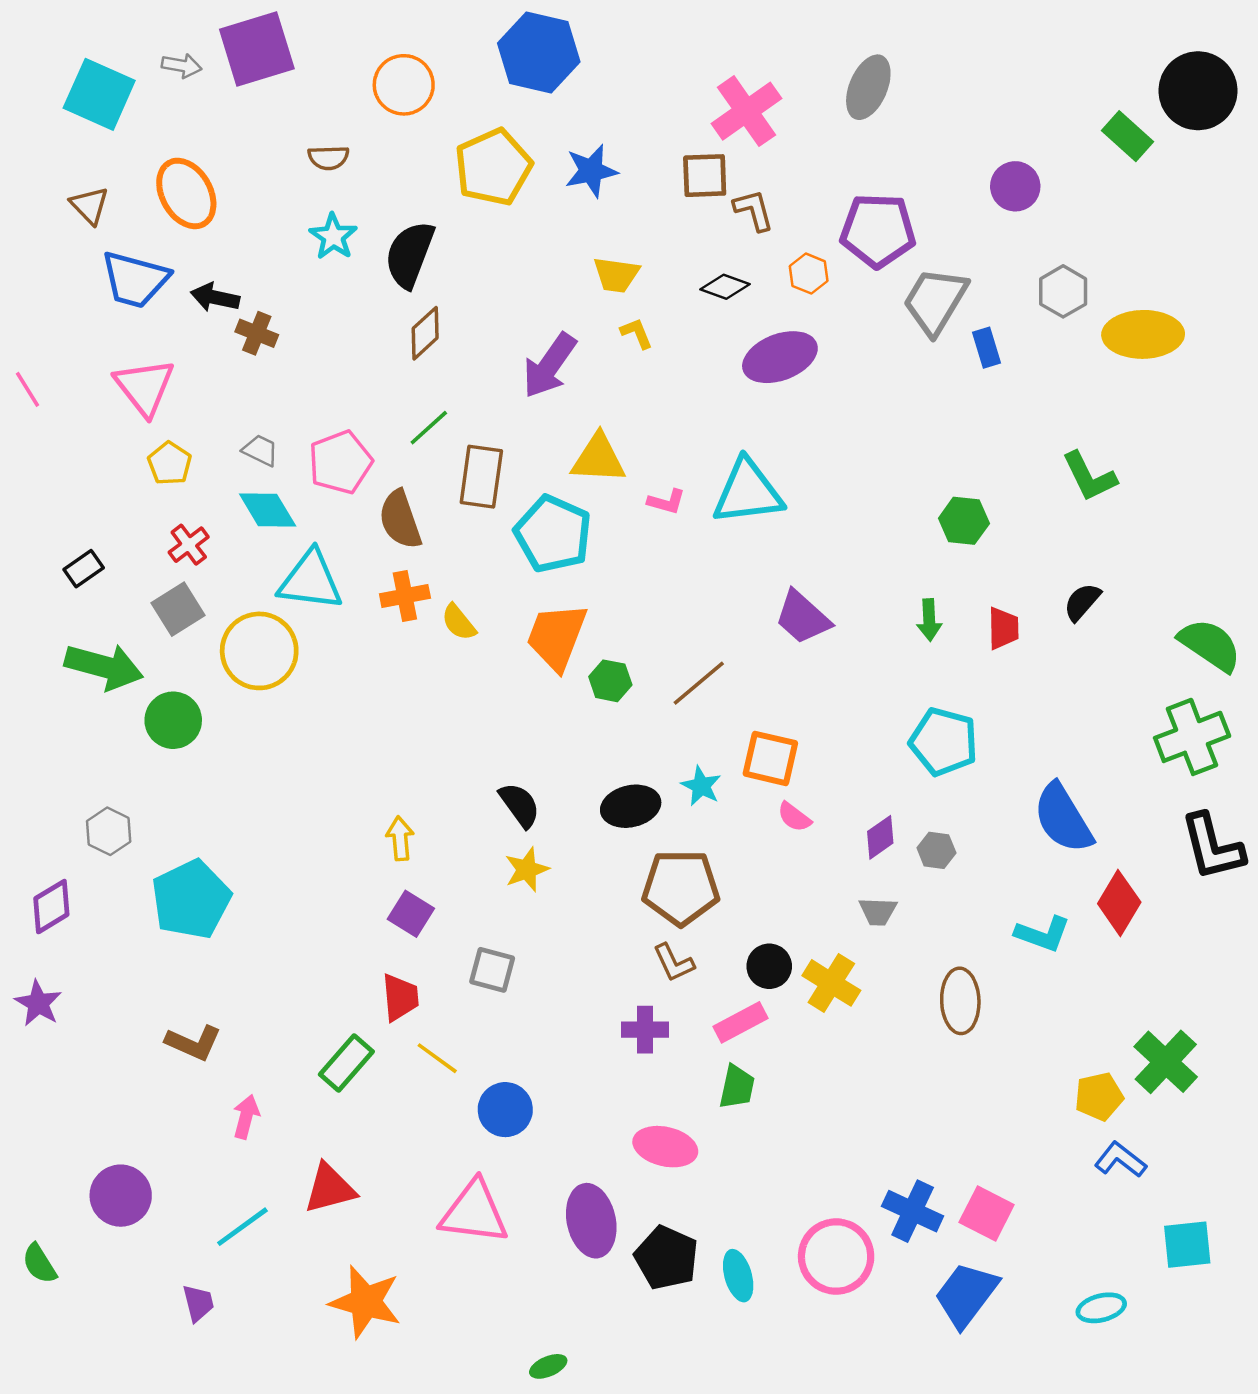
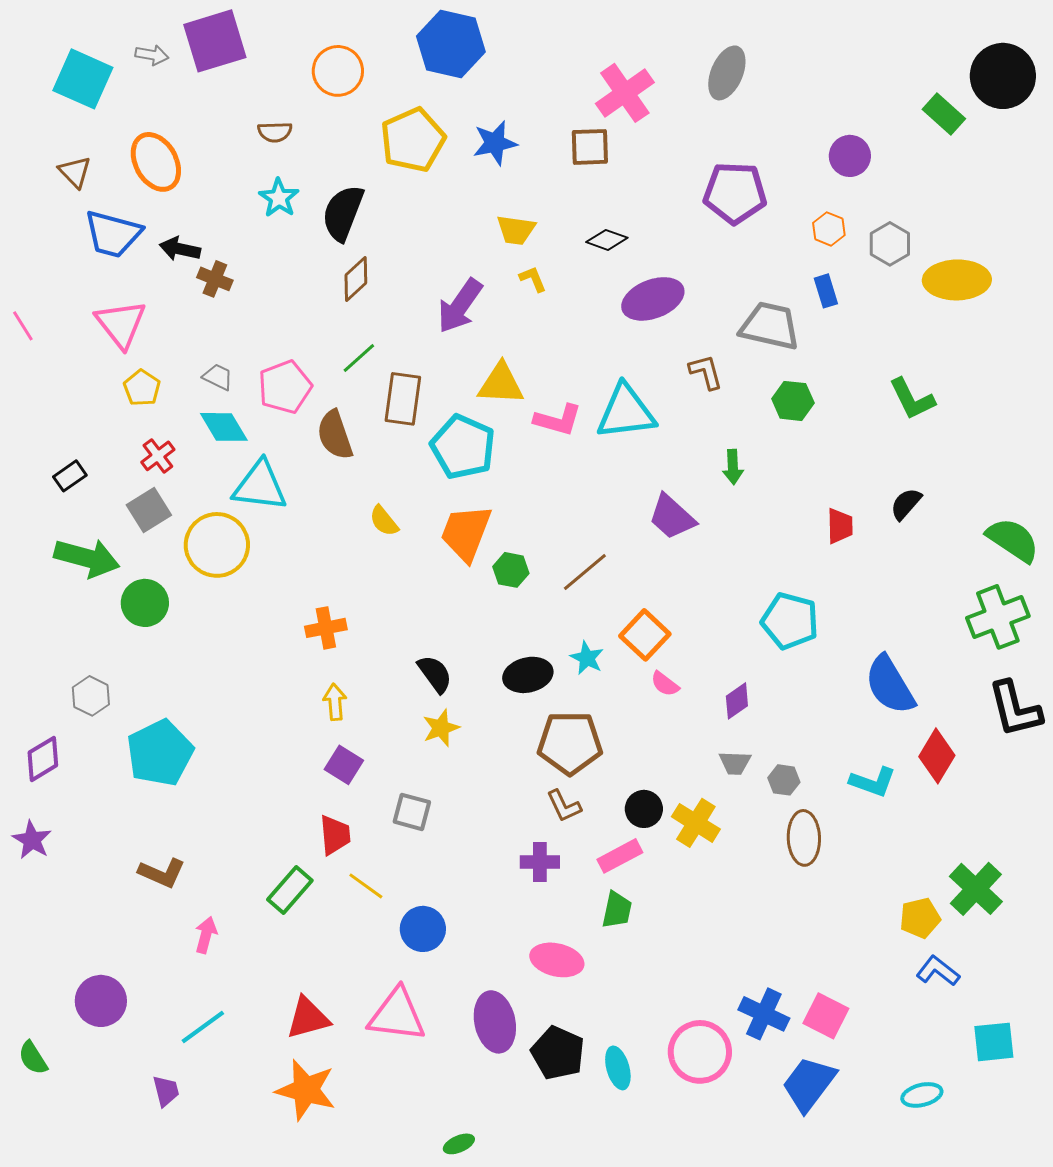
brown L-shape: (754, 210) -> (706, 372), moved
orange hexagon: (809, 274) -> (829, 229), moved
gray trapezoid: (935, 301) -> (770, 326), moved, turned 72
pink L-shape: (666, 502) -> (558, 420), size x1.5
green hexagon: (964, 521) -> (793, 401), moved
orange cross: (405, 596) -> (326, 628), moved
green arrow: (929, 620) -> (733, 467), moved
orange square: (770, 758) -> (645, 635), turned 30
gray hexagon: (936, 850) -> (784, 780), moved
red triangle: (330, 1188) -> (308, 1018), moved

